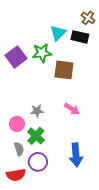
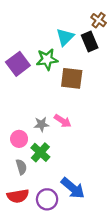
black rectangle: (80, 37) -> (90, 41), turned 54
pink arrow: (72, 109) -> (63, 121), moved
blue arrow: (76, 155) -> (73, 188), moved, turned -45
purple circle: (38, 162) -> (47, 199), moved

